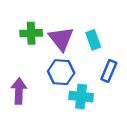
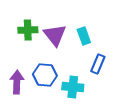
blue hexagon: (61, 72) -> (45, 75), moved

